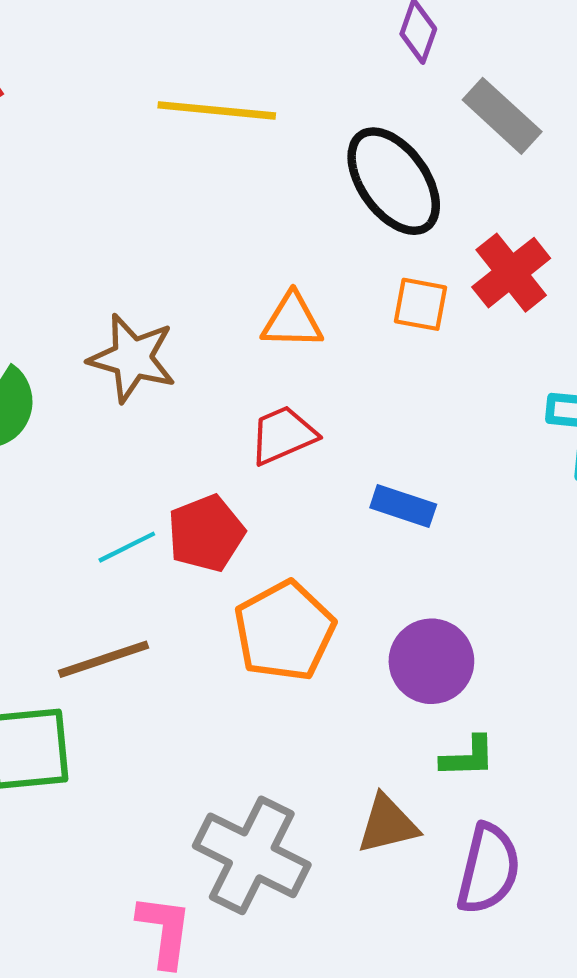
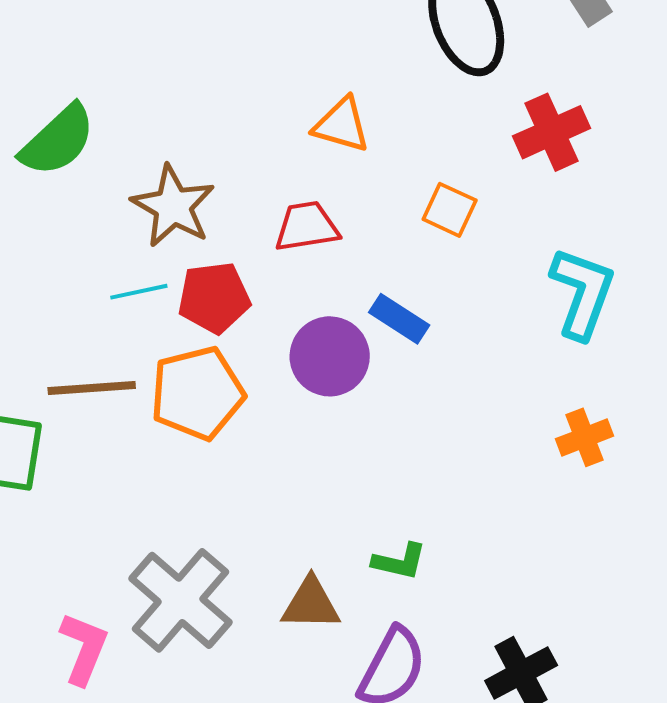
orange square: (421, 304) -> (450, 210), moved
brown star: (132, 358) -> (173, 206), moved
orange pentagon: (284, 631) -> (197, 393), moved
purple circle: (431, 661) -> (330, 356), moved

